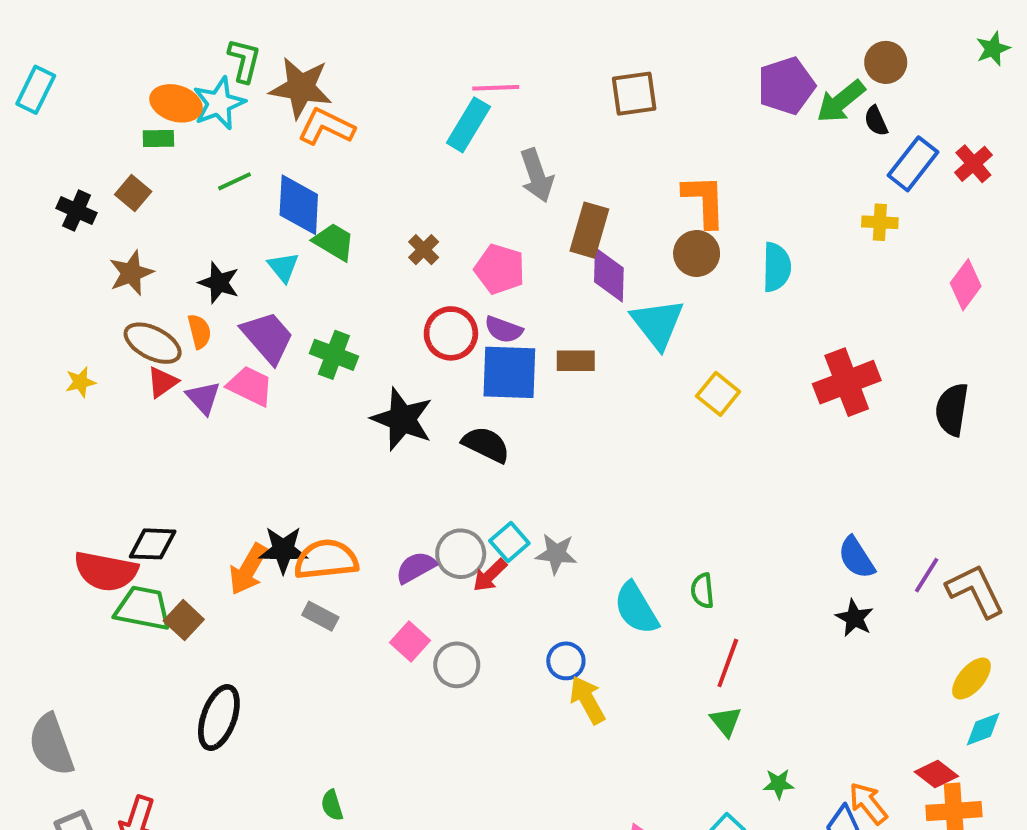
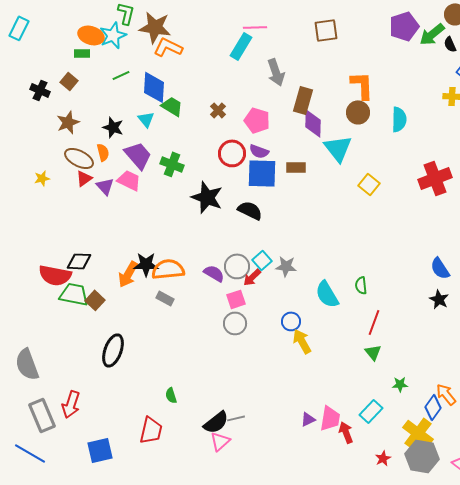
purple semicircle: (416, 567) -> (214, 273), turned 60
pink square: (410, 641) -> (236, 299), moved, turned 30

